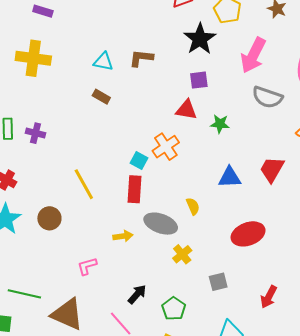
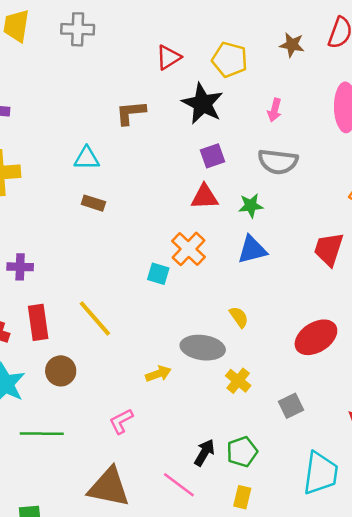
pink arrow: (253, 55) -> (275, 110), size x0.5
brown L-shape: (141, 58) -> (131, 113), moved
gray semicircle: (267, 97) -> (278, 162), moved
blue triangle: (230, 177) -> (252, 250), moved
red rectangle: (135, 189) -> (38, 322), moved
green line: (24, 294) -> (42, 434), moved
black arrow: (137, 294) -> (204, 453), moved
green pentagon: (174, 309) -> (242, 452), turned 30

